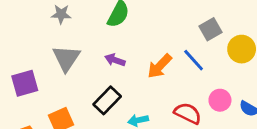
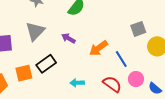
blue line: (194, 60) -> (121, 59), moved
black rectangle: (107, 100) -> (46, 64), moved

